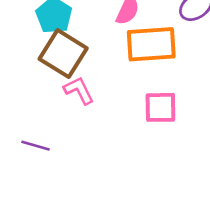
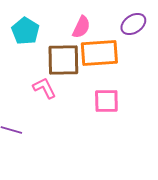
brown square: (63, 54) -> (63, 60), moved, turned -33

